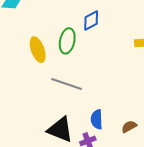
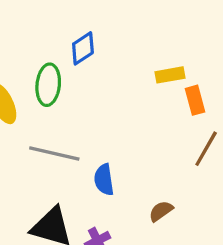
blue semicircle: (97, 119) -> (104, 180), moved

